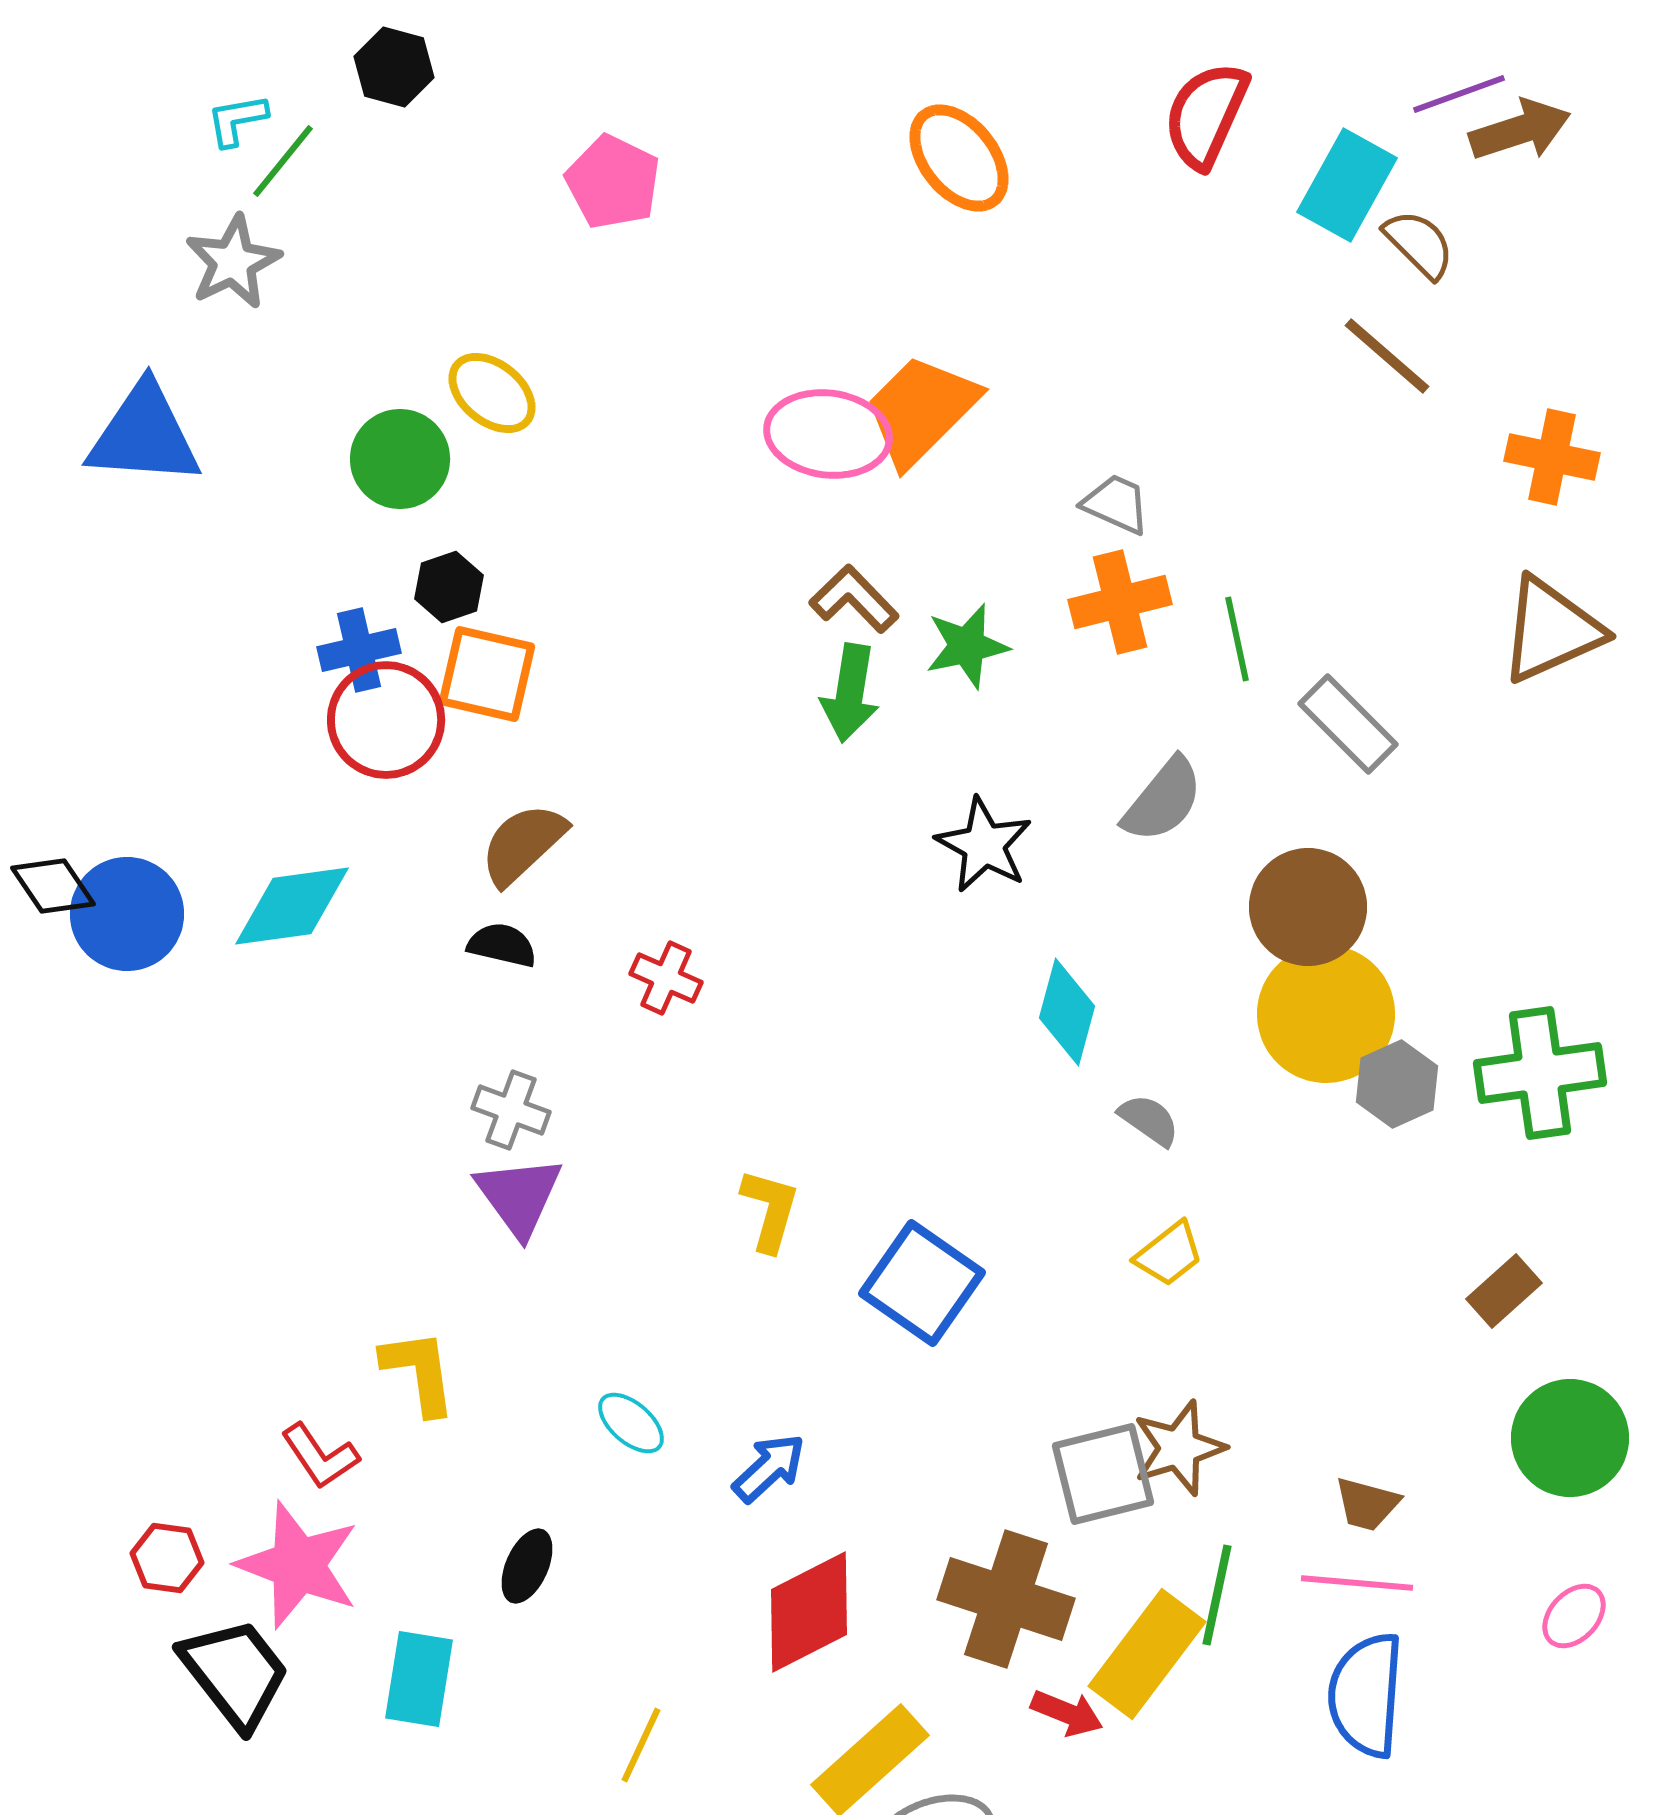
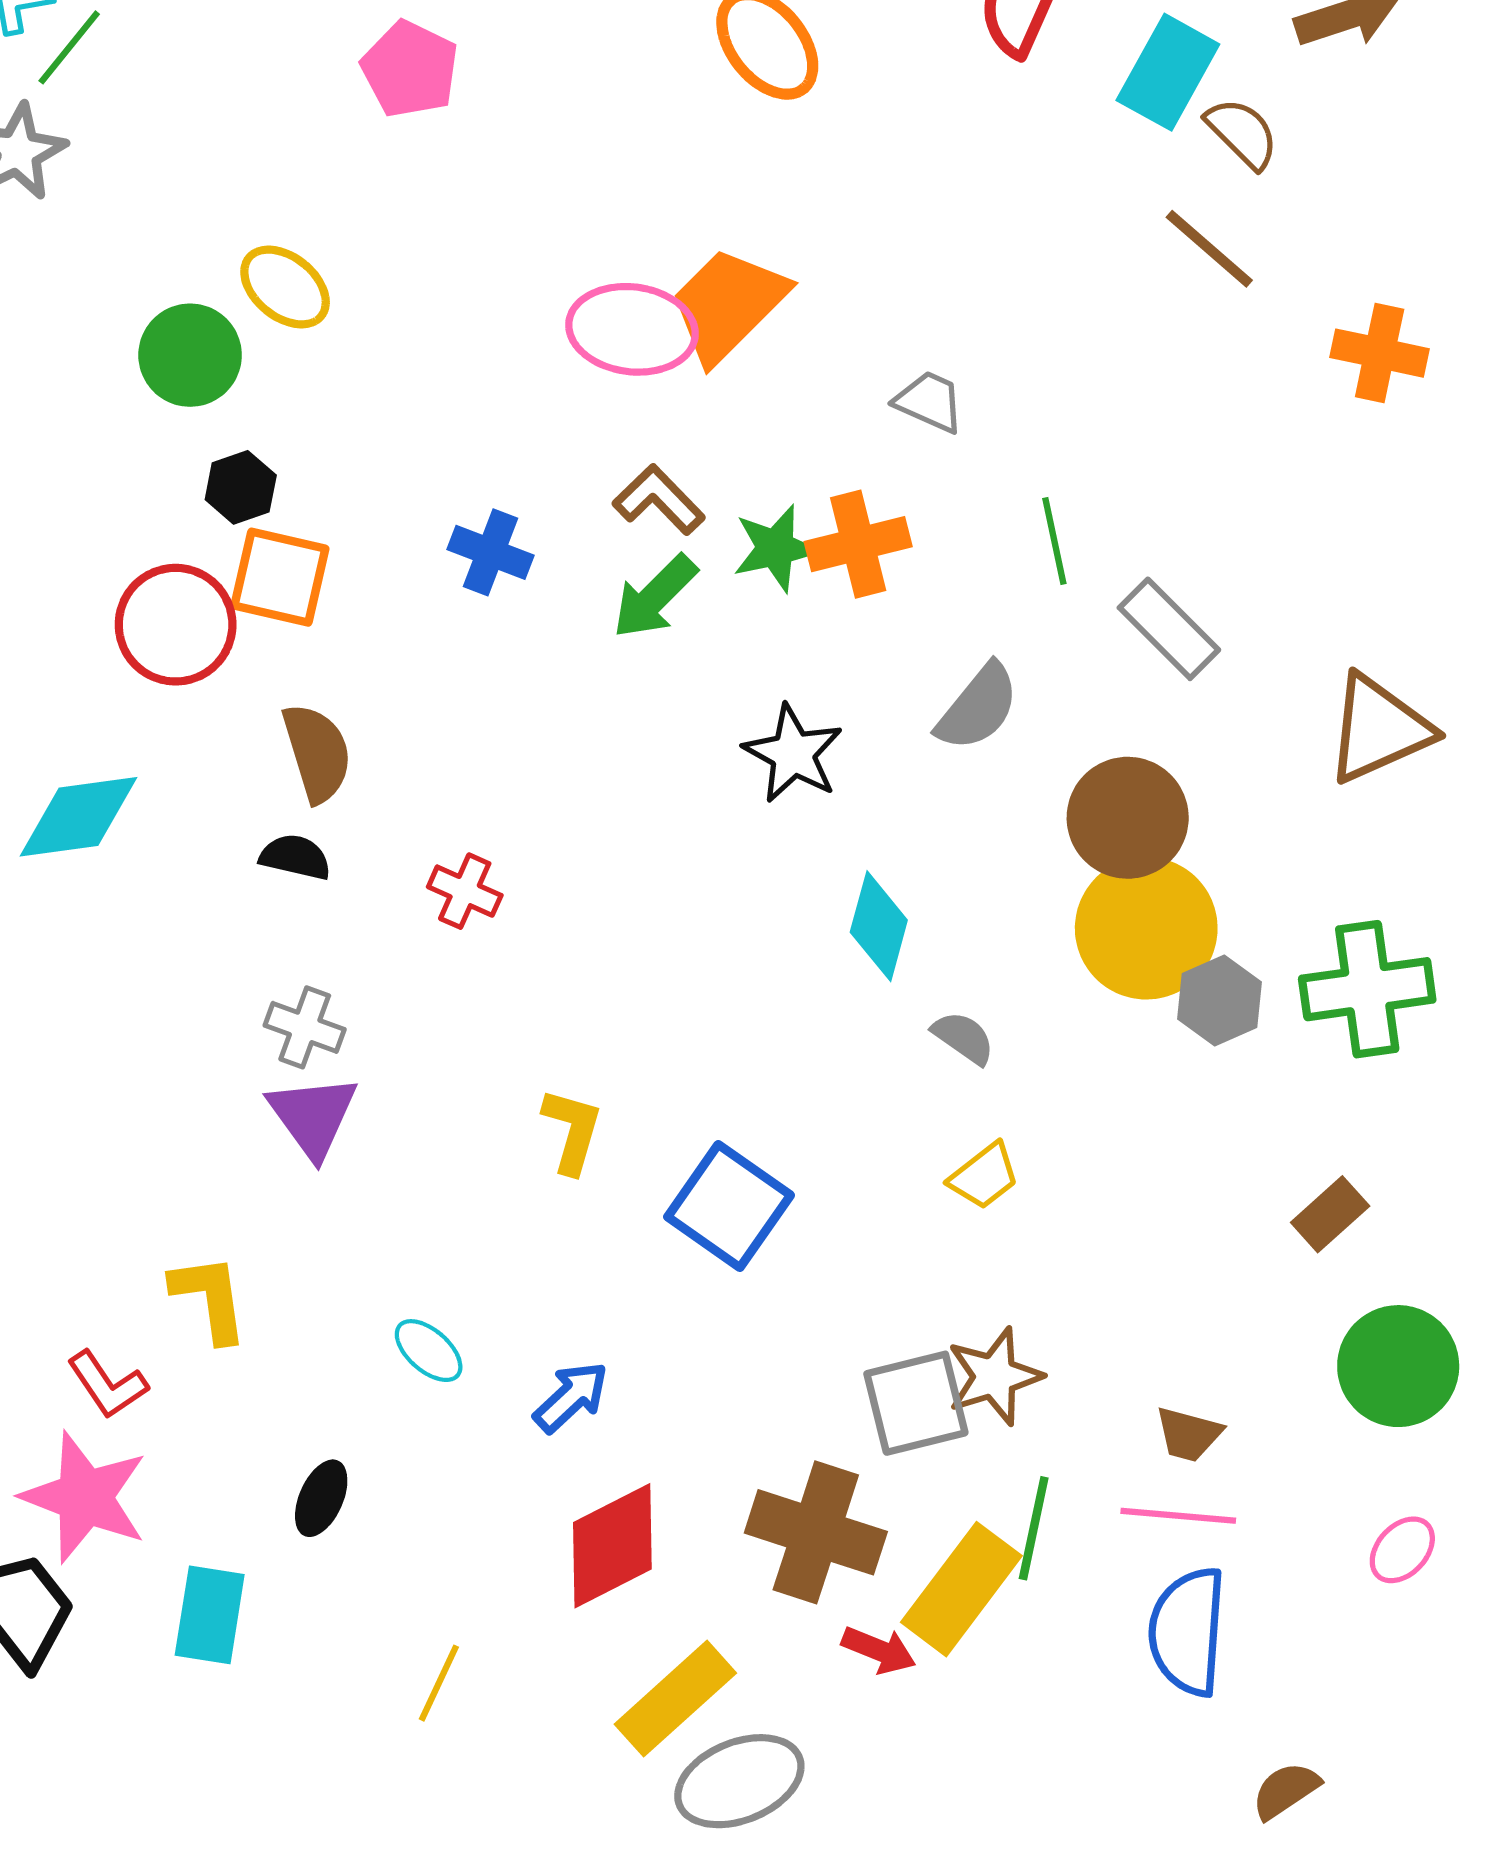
orange cross: (1120, 602) -> (858, 544), moved
brown triangle: (1551, 630) -> (1379, 729), moved
blue cross: (359, 650) -> (491, 552), moved, turned 34
green arrow: (850, 693) -> (655, 597), turned 36
brown semicircle: (523, 844) -> (317, 753), turned 116

